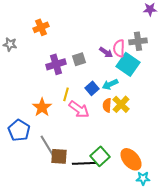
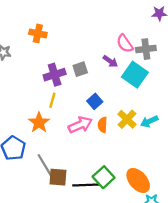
orange cross: (41, 27) -> (38, 33), turned 35
pink semicircle: (119, 48) -> (125, 43), moved, turned -36
cyan arrow: (110, 84) -> (149, 121), moved
yellow line: (66, 94) -> (52, 100), moved
orange semicircle: (107, 105) -> (102, 125), moved
pink arrow: (79, 109) -> (80, 125), turned -60

